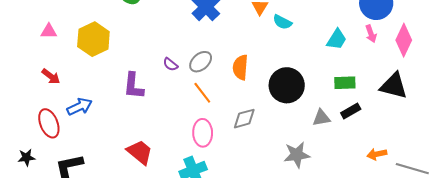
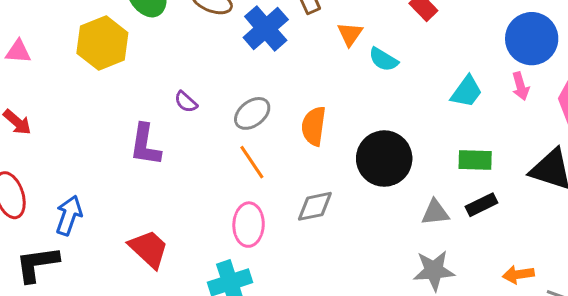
yellow hexagon: (93, 39) -> (102, 43), moved
purple semicircle: (170, 64) -> (186, 102), moved
blue arrow: (80, 107) -> (69, 215), moved, turned -50
gray star: (297, 155) -> (434, 270), moved

